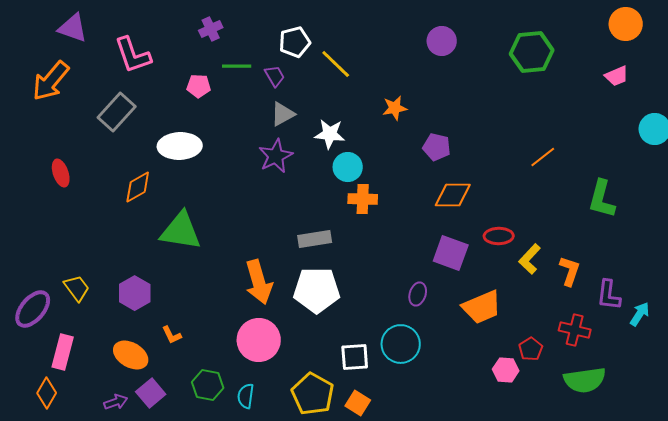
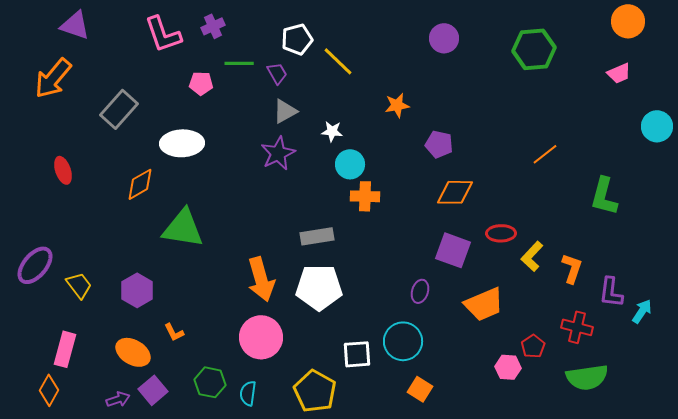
pink L-shape: (133, 55) -> (163, 34), moved
white star: (330, 134) -> (332, 131), size x0.7
purple ellipse: (33, 309) -> (35, 265), moved
orange square: (358, 403) -> (420, 389), moved

